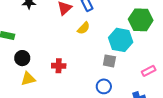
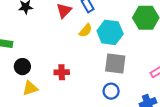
cyan hexagon: (121, 40) -> (110, 32), moved
gray square: (109, 61) -> (115, 64), size x1.5

